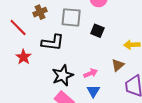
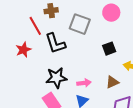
red line: (18, 27) -> (35, 26), moved
black square: (97, 31) -> (109, 49), moved, turned 32
black L-shape: (53, 43) -> (55, 43), turned 50

